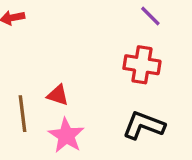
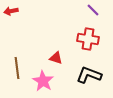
red triangle: (58, 95) -> (56, 58), moved

